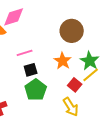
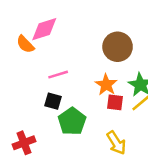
black square: (31, 70) -> (53, 101), moved, turned 32
red square: (75, 85) -> (115, 102), moved, turned -32

